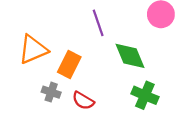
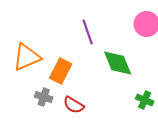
green cross: (145, 95) -> (145, 100), moved, size x0.7

